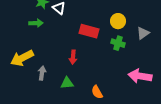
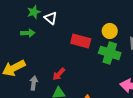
green cross: (118, 43) -> (110, 53), size x1.5
red arrow: (73, 57) -> (59, 74), moved, turned 40

